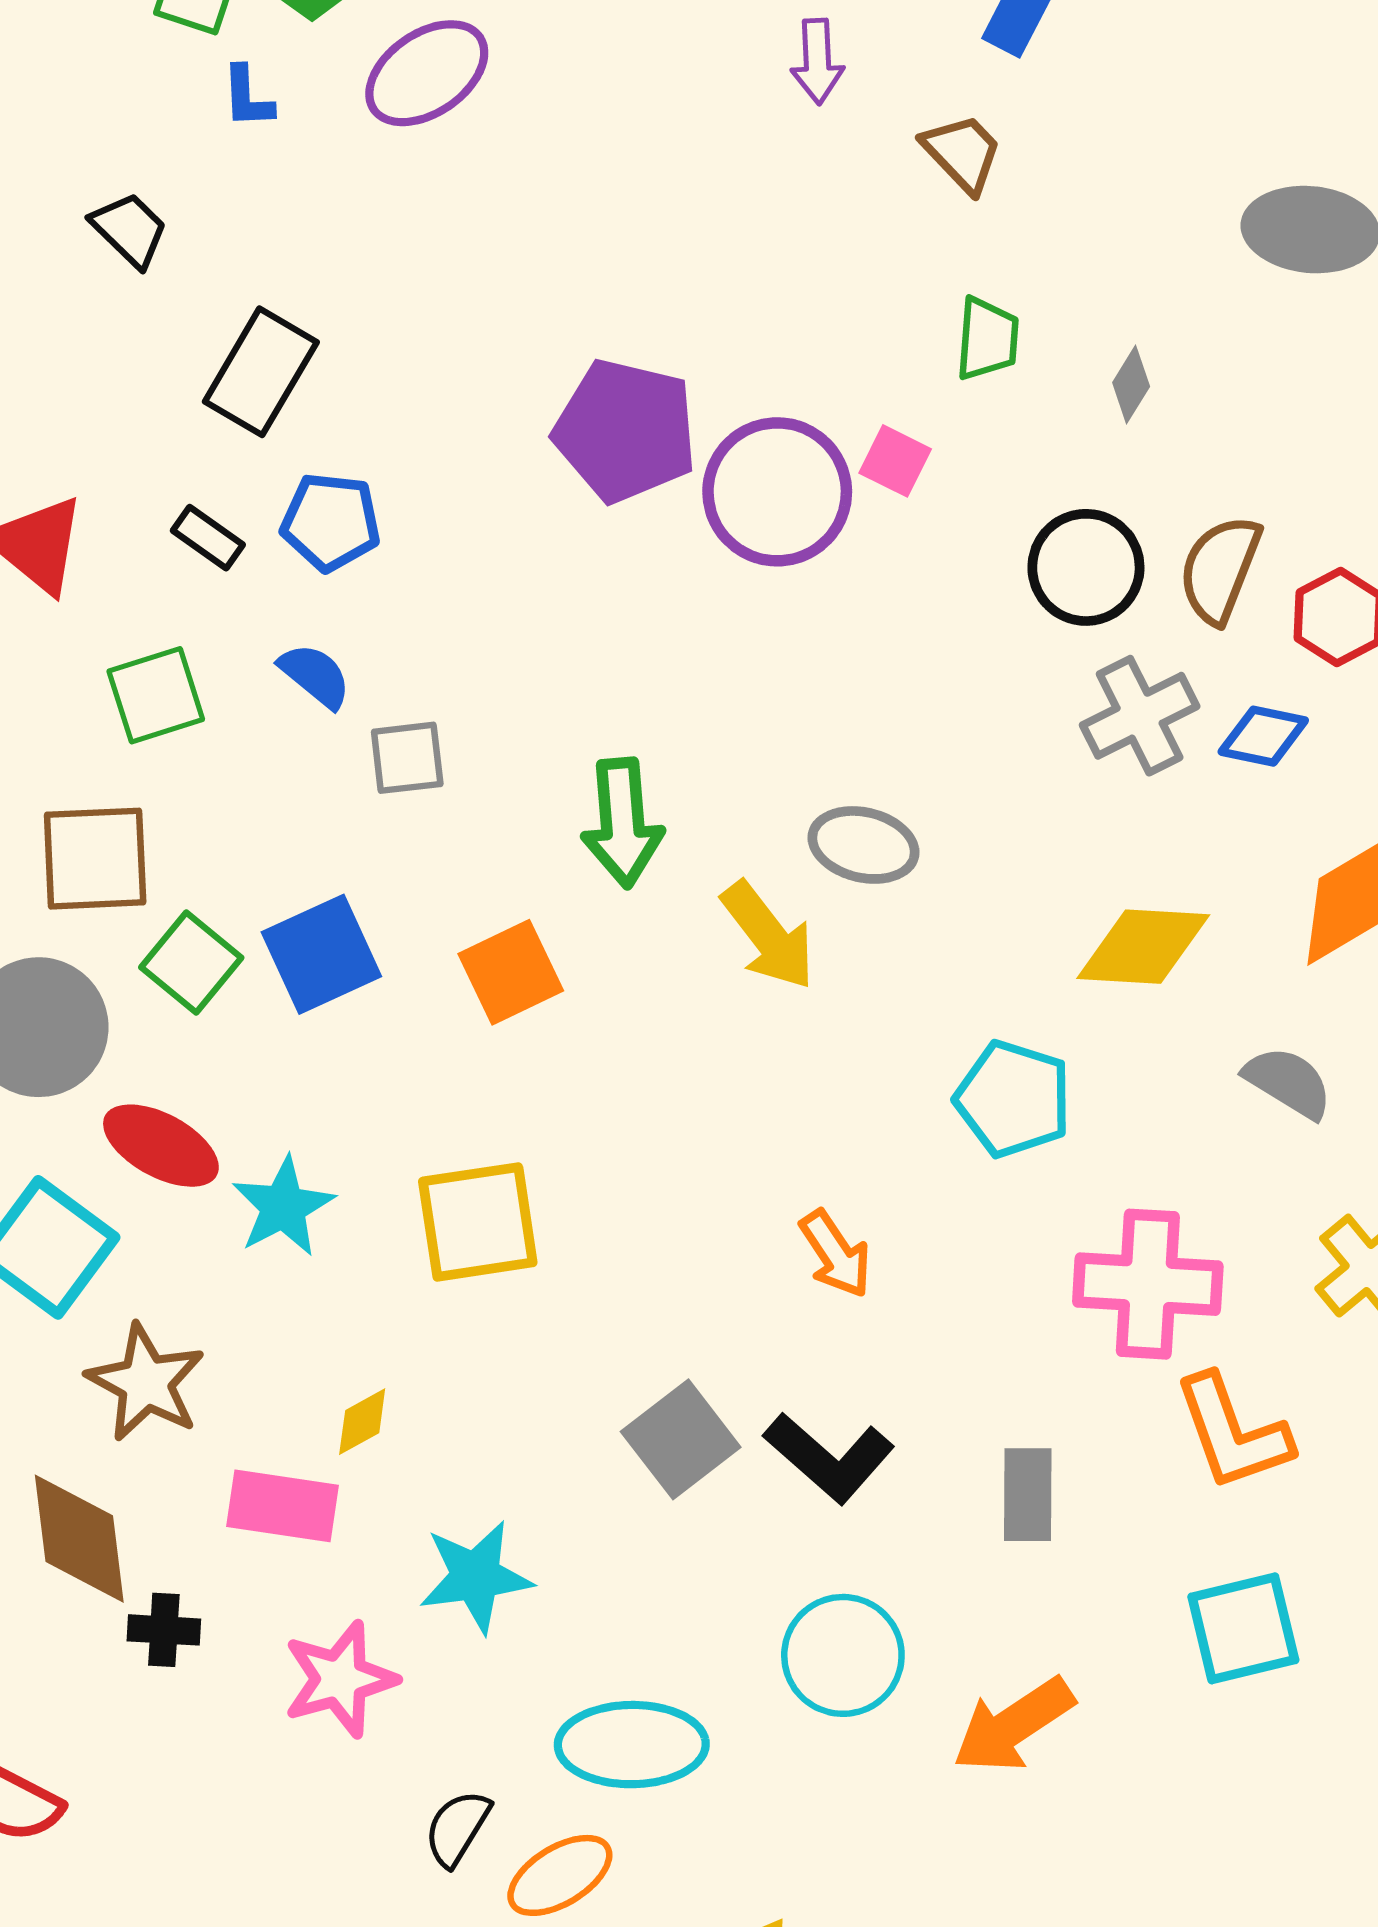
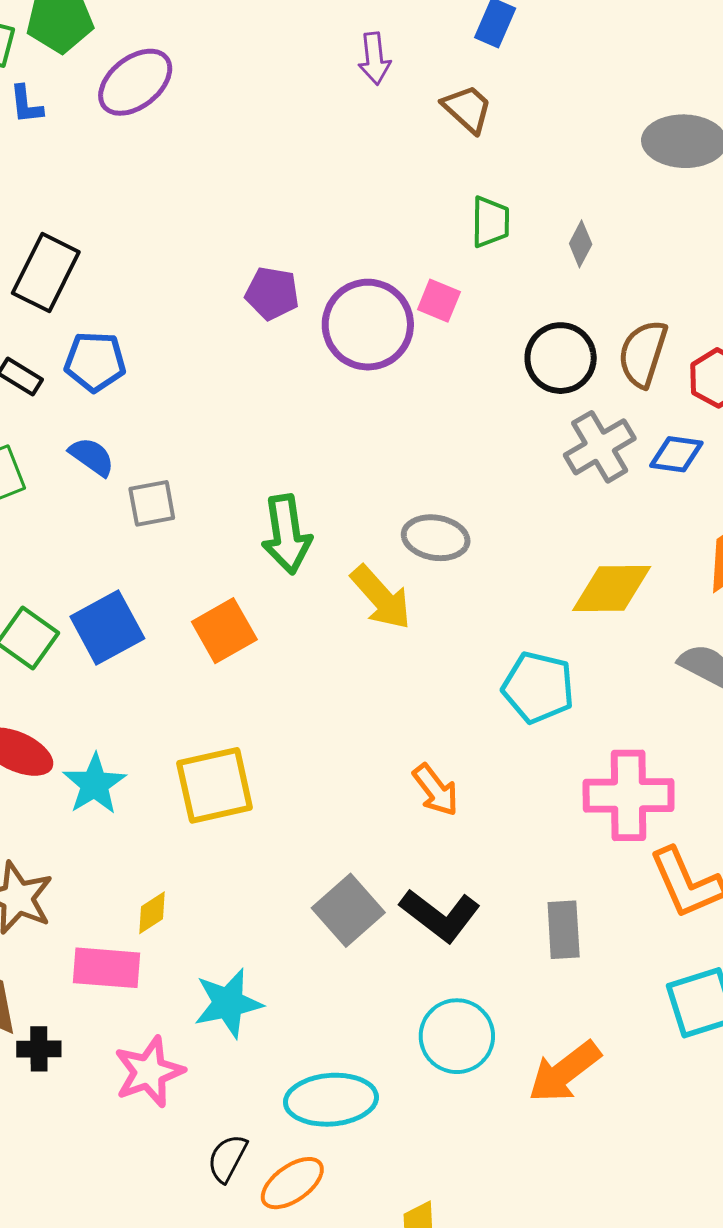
purple pentagon: (625, 431) -> (272, 293), size x0.6

